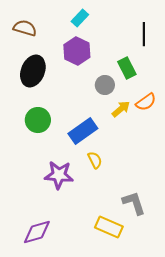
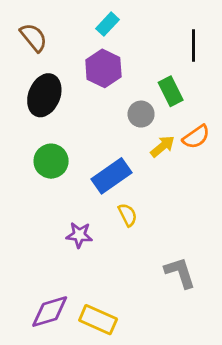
brown semicircle: (25, 28) -> (34, 37), turned 35
purple star: (59, 175) -> (79, 235), size x0.7
yellow rectangle: (109, 227) -> (98, 320), moved

